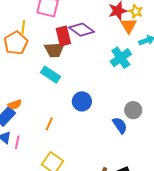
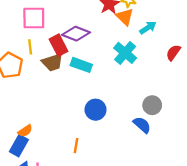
yellow line: (23, 27) -> (30, 47), moved
cyan rectangle: (51, 75) -> (81, 65), moved
orange line: (49, 124) -> (76, 146), moved

